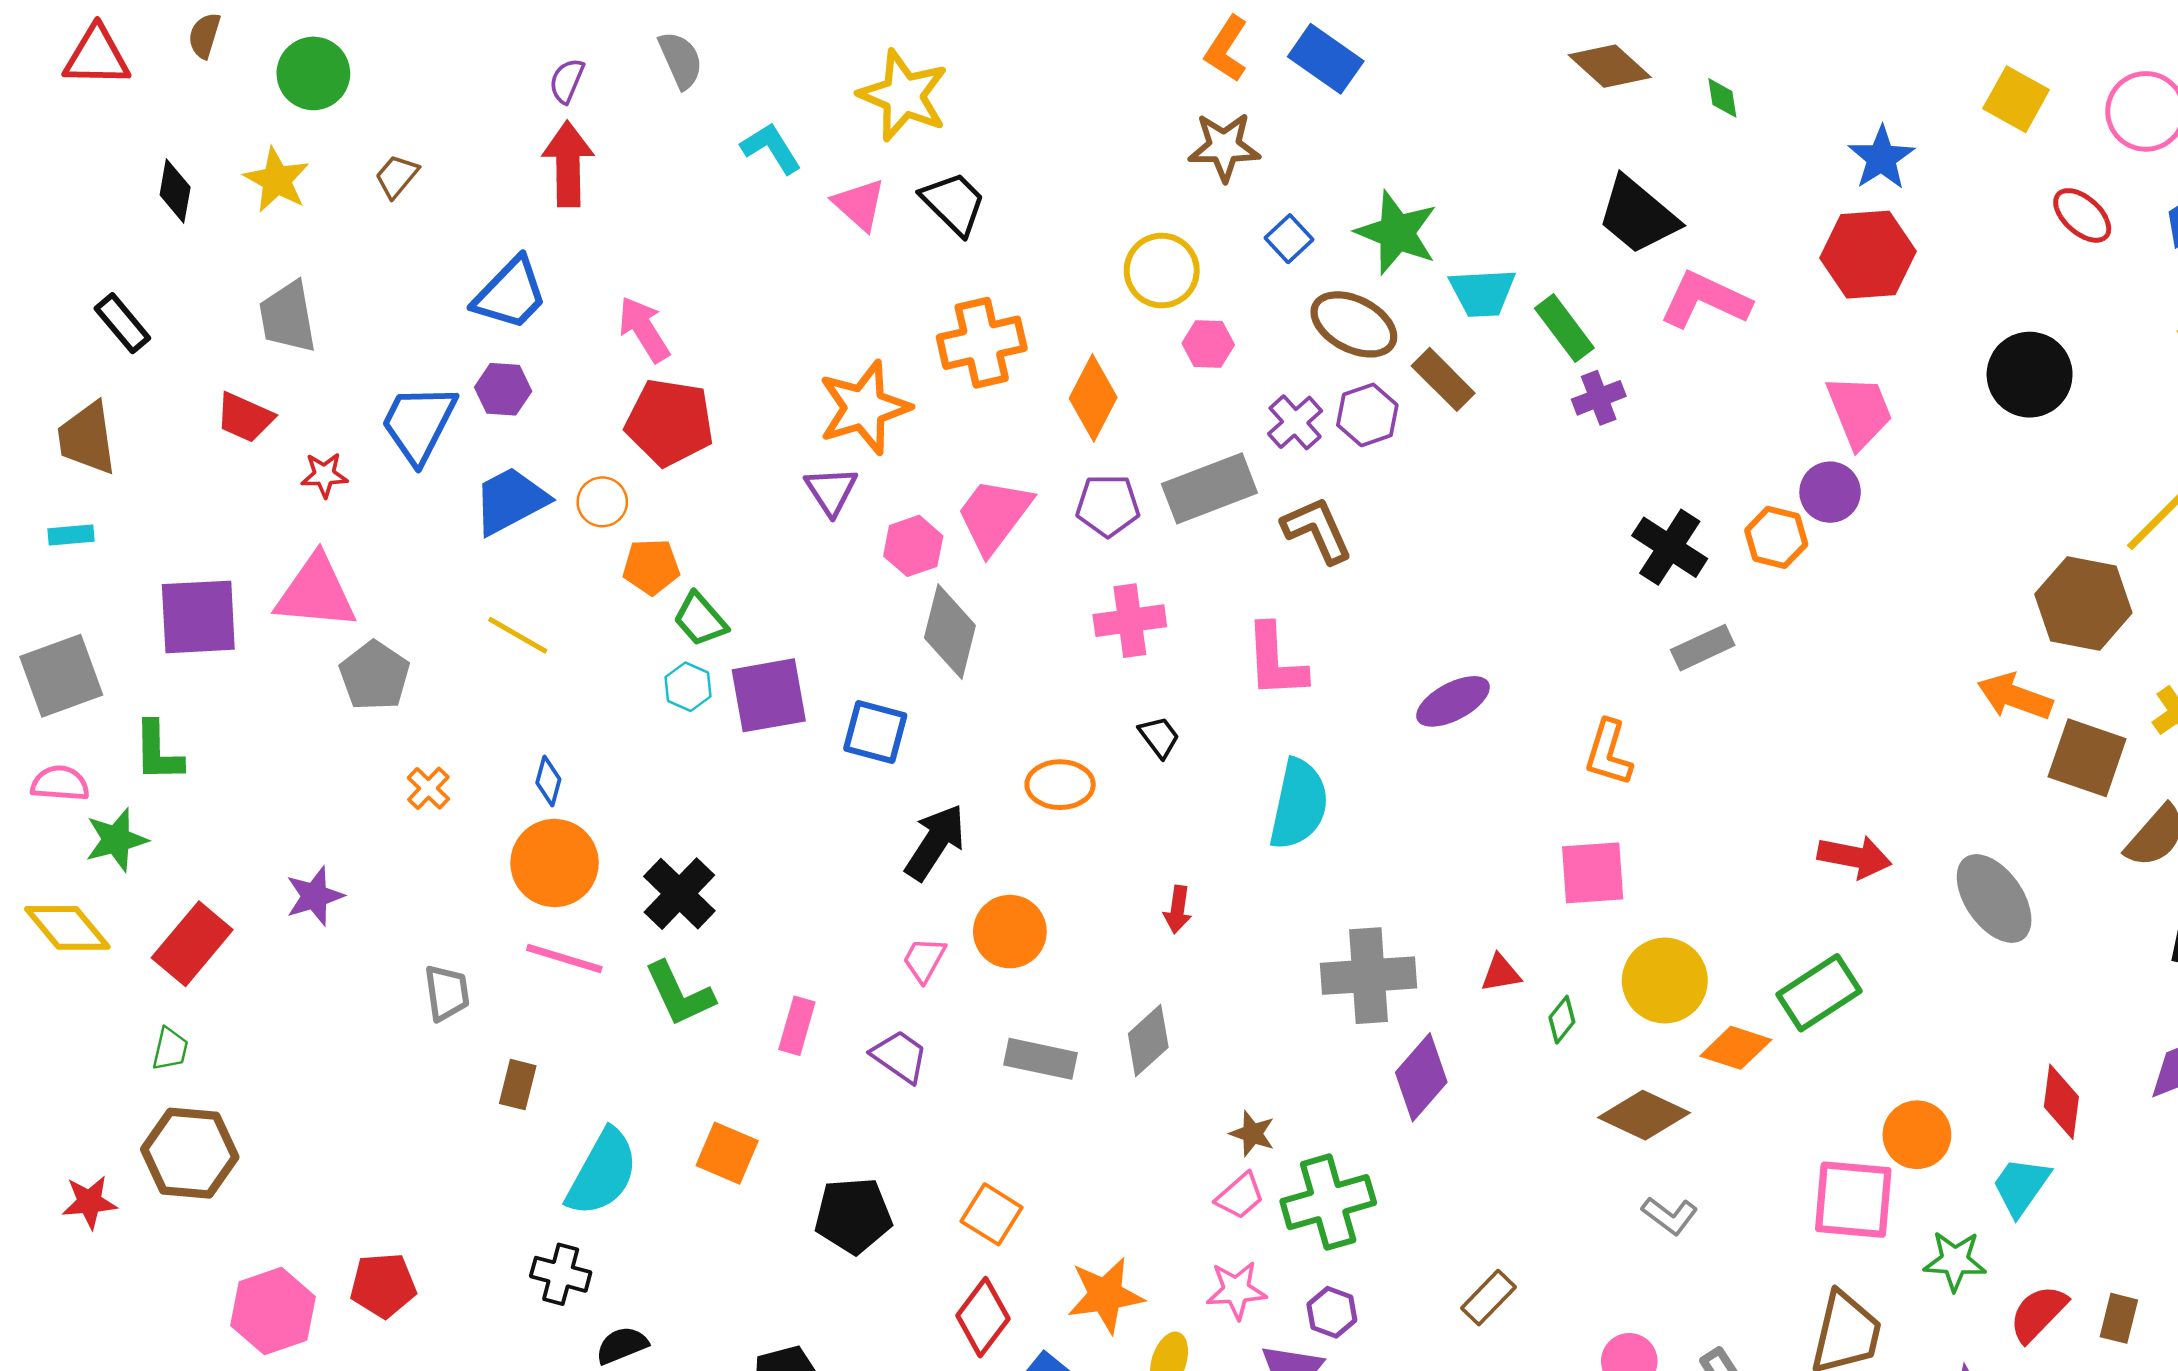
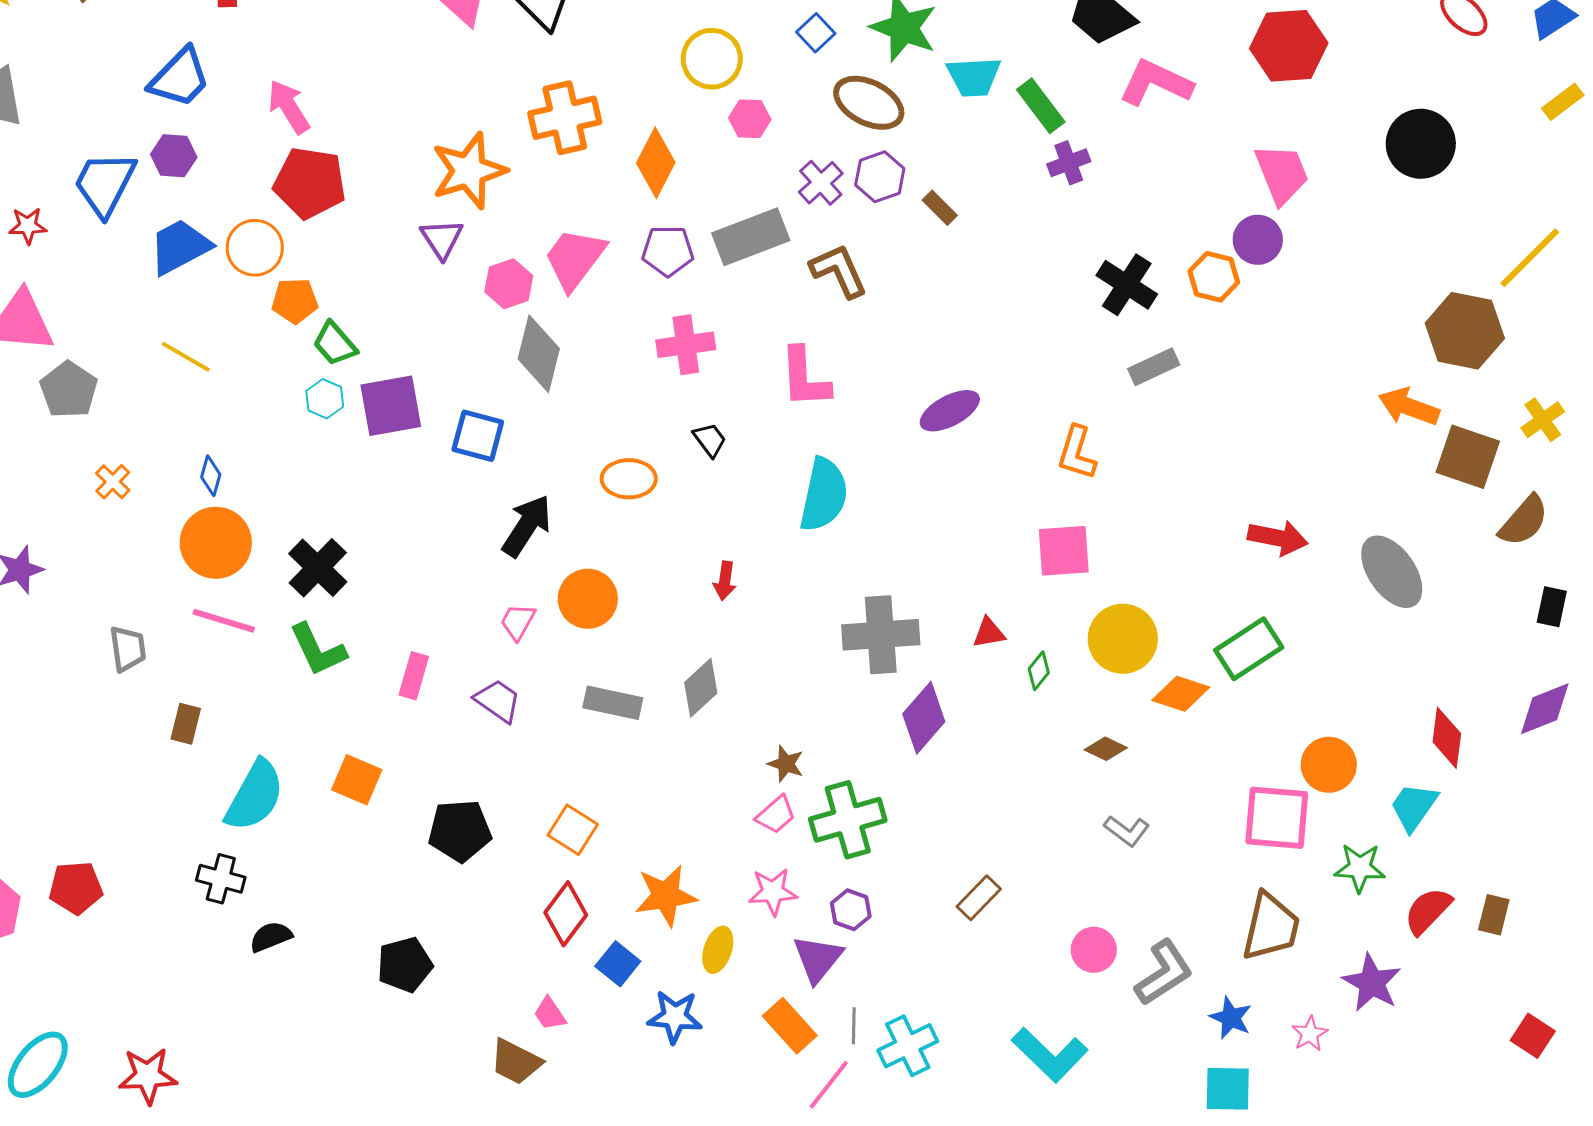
brown rectangle: (1443, 379) -> (940, 208), moved, size x0.7
orange circle: (602, 502) -> (255, 248), size x1.4
brown diamond: (1644, 1115) -> (1106, 749), size x0.6

